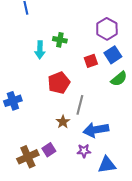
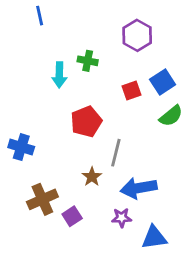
purple hexagon: (107, 29) -> (137, 35), moved
blue cross: (13, 101) -> (21, 147), turned 36
brown cross: (28, 157) -> (42, 199), moved

